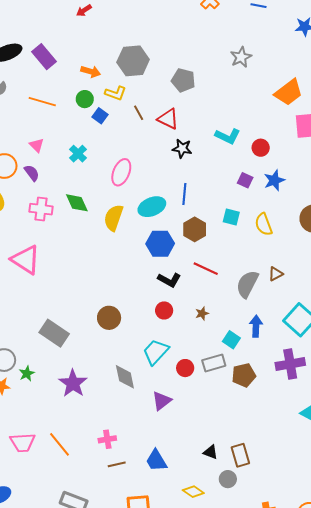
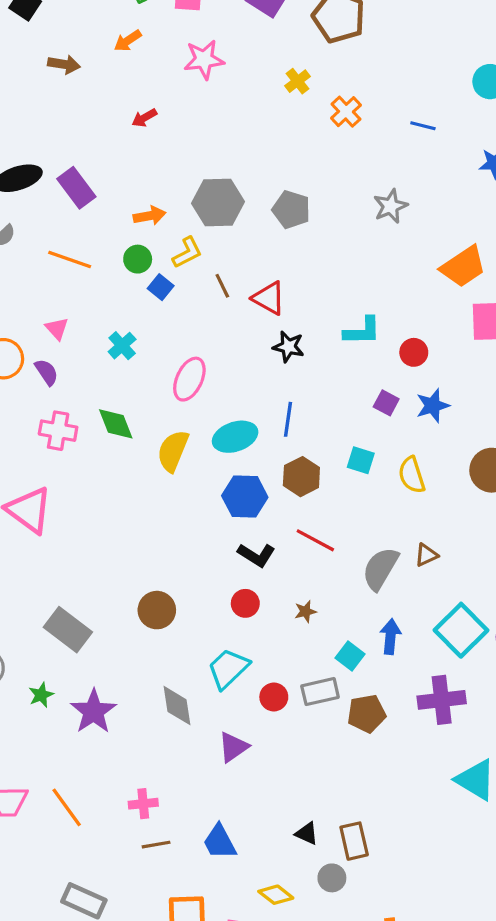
orange arrow: (91, 72) -> (150, 216), turned -30
gray pentagon: (183, 80) -> (291, 210), moved
yellow L-shape: (116, 93) -> (187, 253), turned -50
cyan L-shape: (228, 136) -> (362, 331), turned -30
green star: (27, 373) -> (41, 695), moved

